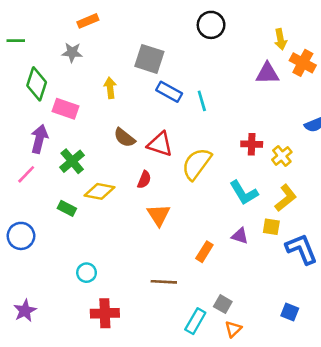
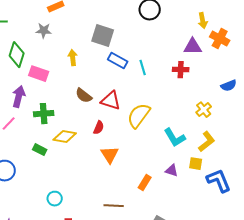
red cross: (252, 144) -> (181, 70), moved
green cross: (72, 161) -> (44, 114), turned 36

